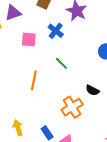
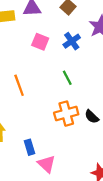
orange line: (34, 80) -> (19, 85), moved, turned -48
orange cross: (72, 107) -> (66, 114), moved

